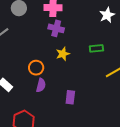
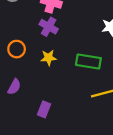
green rectangle: (96, 48) -> (88, 61), size x1.5
orange circle: (36, 68) -> (17, 49), moved

